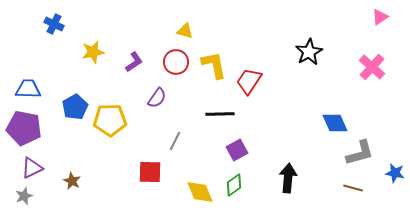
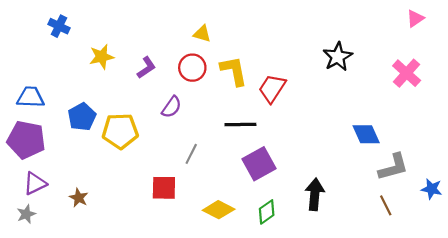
purple square: (237, 150) -> (259, 164), size x1.4
green diamond: (234, 185) -> (267, 212), moved
brown line: (353, 188) -> (386, 205), turned 48
yellow diamond: (200, 192) -> (219, 210), turned -40

